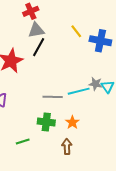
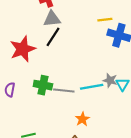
yellow line: (76, 31) -> (105, 20), moved, turned -64
green cross: (46, 122) -> (43, 85), moved

